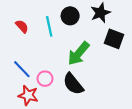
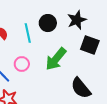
pink circle: (45, 79) -> (22, 64), moved
black semicircle: (73, 84) -> (81, 88), moved

